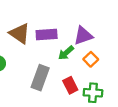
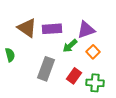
red rectangle: (70, 85) -> (74, 76), turned 63

